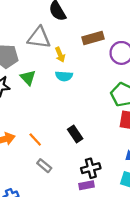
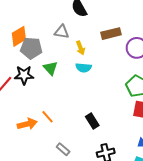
gray triangle: (39, 38) -> (62, 32), size x0.7
orange line: (35, 139) -> (48, 117), moved

